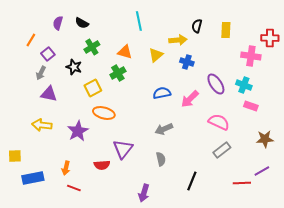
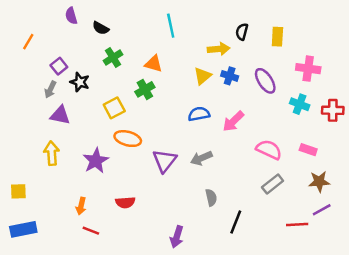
purple semicircle: (58, 23) -> (71, 16), moved, turned -32
red cross: (270, 38) -> (333, 110), moved
orange line: (31, 40) -> (28, 42), moved
yellow triangle: (156, 55) -> (203, 76), moved
black star: (74, 67) -> (80, 82), moved
purple ellipse: (216, 84) -> (265, 81), moved
pink rectangle: (251, 106) -> (308, 150), moved
yellow arrow: (42, 125) -> (52, 153), turned 78
brown star: (265, 139) -> (319, 182), moved
purple triangle: (123, 149) -> (165, 161), moved
gray semicircle: (161, 159) -> (211, 197), moved
blue rectangle: (33, 178) -> (23, 229), moved

